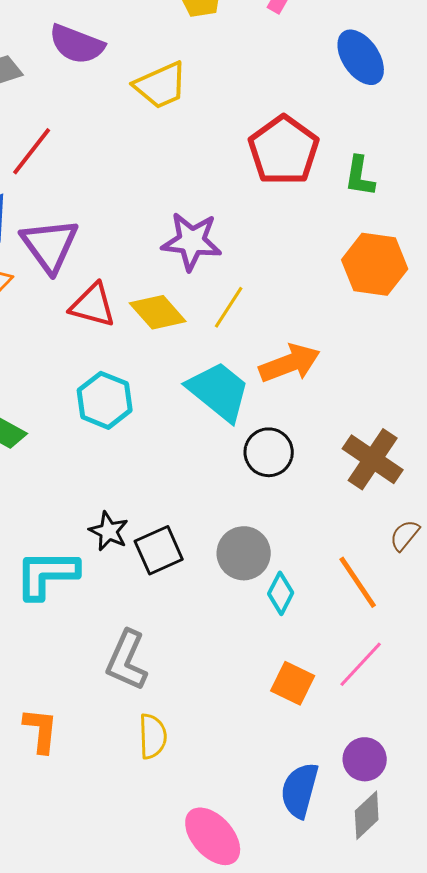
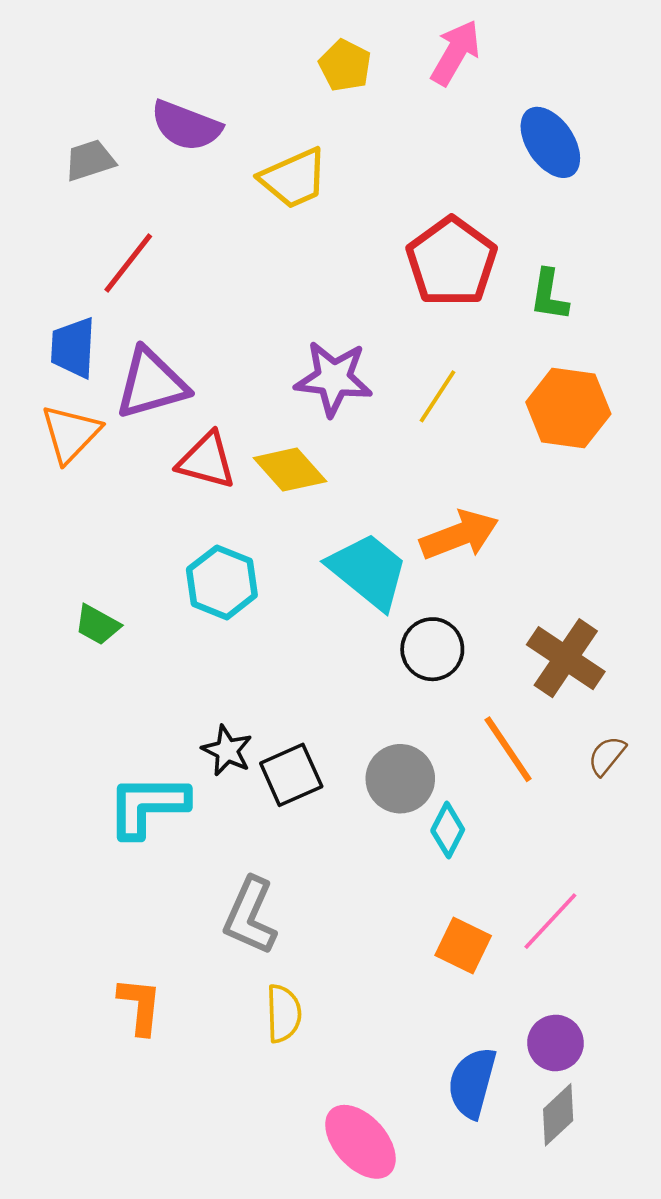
purple triangle: (50, 245) -> (151, 384), turned 50
yellow line: (229, 307) -> (437, 396), moved
orange line: (358, 582) -> (508, 749), moved

